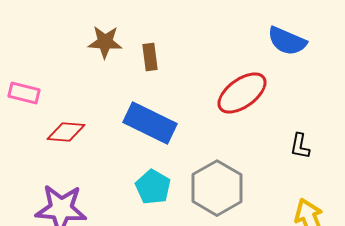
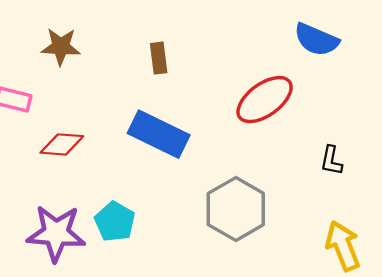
brown star: (105, 42) -> (61, 47), moved
cyan pentagon: (153, 187) -> (115, 222), moved

